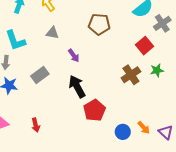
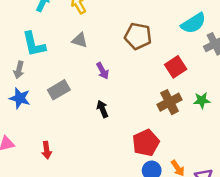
red square: (145, 46) -> (176, 67), moved
black arrow: (77, 87) -> (102, 109), size x0.6
red pentagon: (94, 110) -> (146, 143), moved

